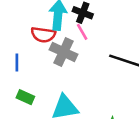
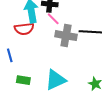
gray cross: (64, 52) -> (66, 36), moved

